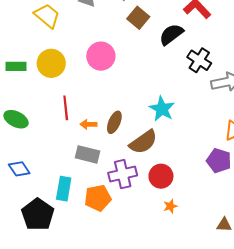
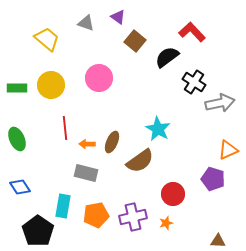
green ellipse: (16, 119) -> (17, 139), turned 40
purple cross: (123, 174) -> (133, 217), moved
red circle: (161, 176) -> (173, 194), moved

